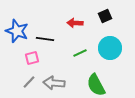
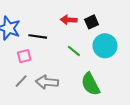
black square: (105, 16) -> (92, 22), moved
green line: (80, 53) -> (74, 51), turned 64

